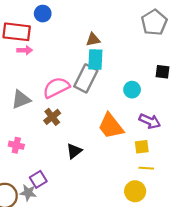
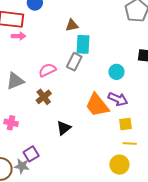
brown triangle: (93, 39) -> (72, 25), moved
gray rectangle: (86, 78) -> (74, 62), size x0.7
pink semicircle: (56, 88) -> (47, 70), size x0.7
purple arrow: (150, 121) -> (118, 99), moved

